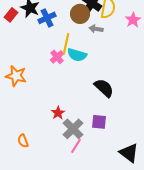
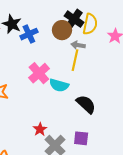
yellow line: (66, 44) -> (75, 60), moved
cyan semicircle: (77, 55) -> (59, 85), moved
pink cross: (57, 57) -> (39, 73), size x1.5

